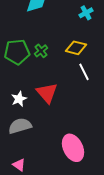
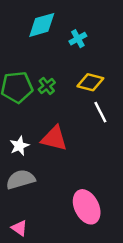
cyan cross: (86, 13) -> (78, 39), moved
red triangle: (47, 93) -> (54, 138), turned -35

